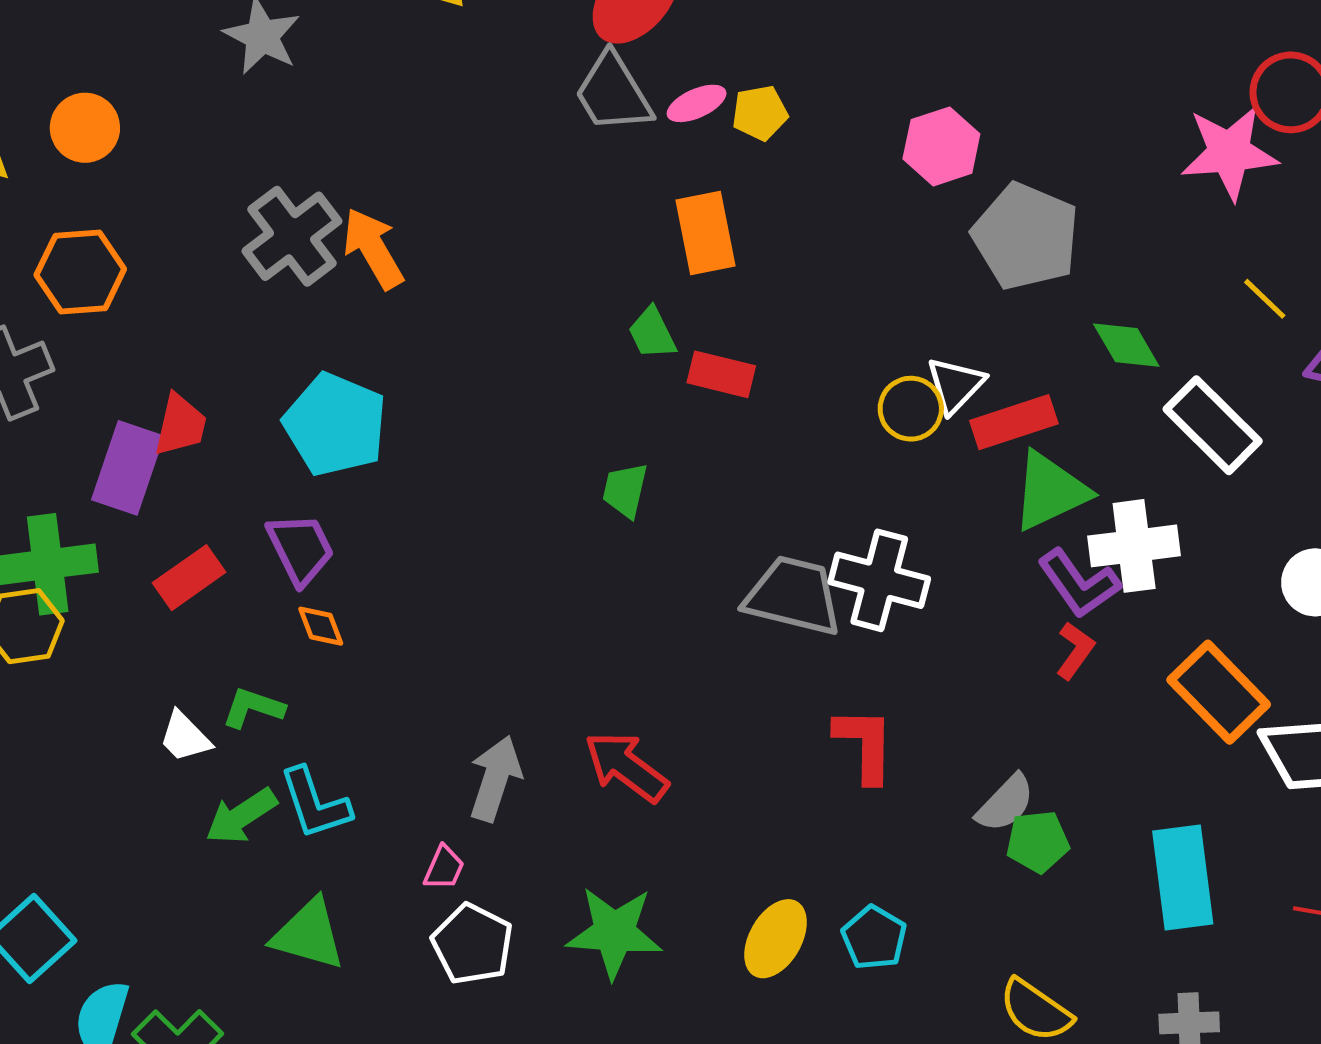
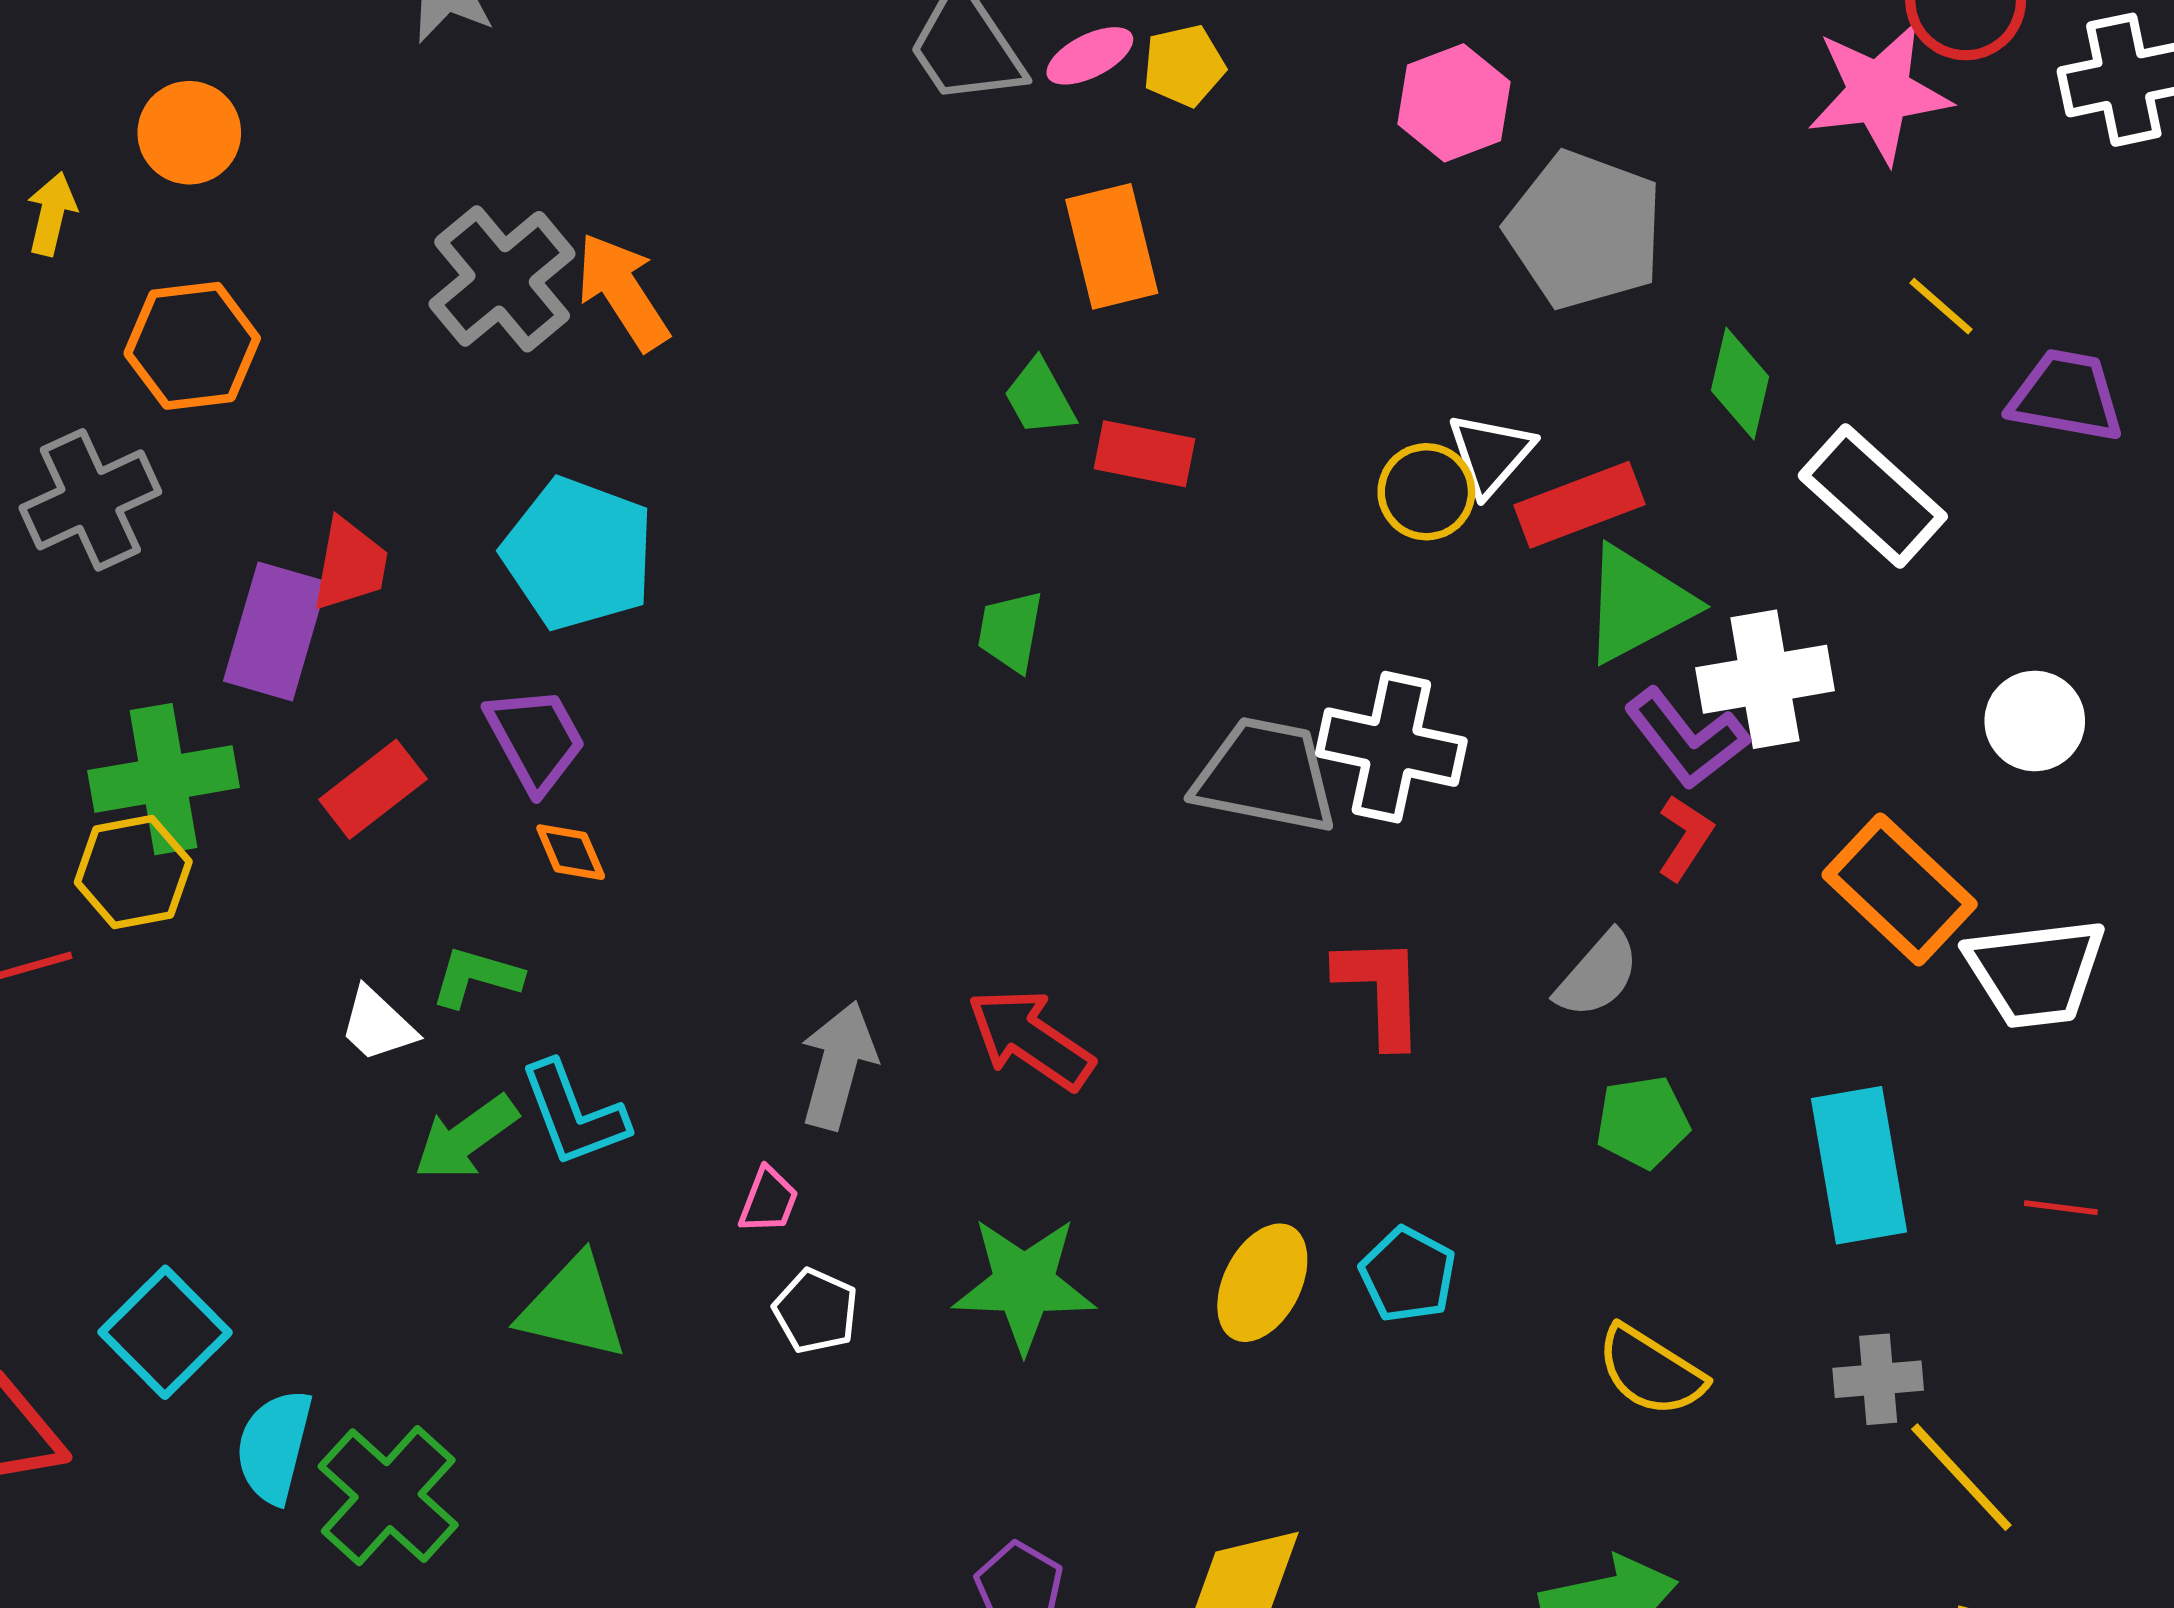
green diamond: (1126, 345) -> (1740, 384), turned 46
gray semicircle: (1005, 803) -> (1598, 975), moved
white pentagon: (472, 944) -> (816, 1311), size x0.7

